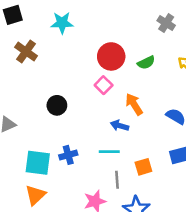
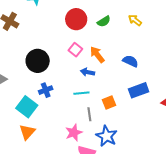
pink square: (104, 85) -> (75, 50), moved
black circle: (57, 105) -> (38, 61), size x1.5
blue cross: (68, 155) -> (46, 90), moved
cyan square: (38, 163) -> (27, 107), turned 35

